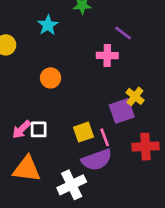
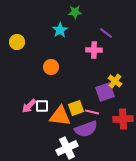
cyan star: (48, 25) -> (60, 30), moved
pink line: (105, 137) -> (92, 112), turned -56
orange triangle: (27, 169) -> (60, 116), moved

